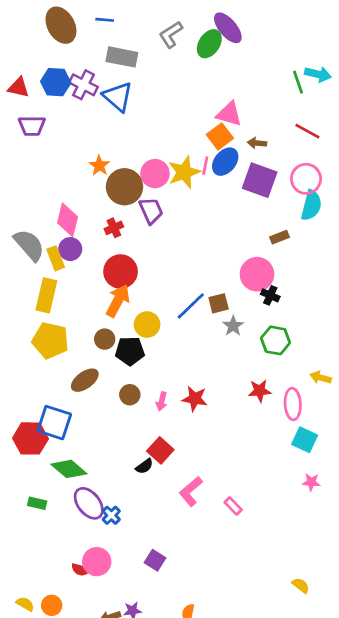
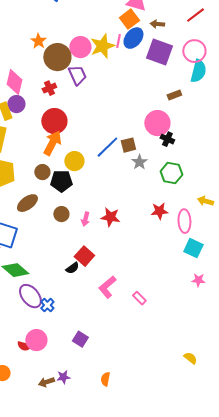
red line: (307, 131) -> (195, 15), turned -66

